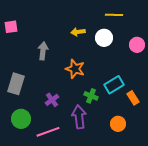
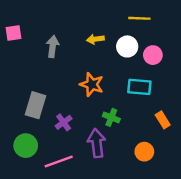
pink circle: (137, 45) -> (153, 55), moved
gray arrow: (43, 51) -> (53, 46), moved
gray rectangle: (16, 84) -> (35, 105), moved
cyan rectangle: (114, 85) -> (139, 87), moved, turned 36

